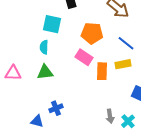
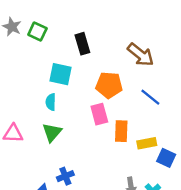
pink rectangle: (84, 57) -> (99, 114), turned 42
yellow rectangle: (123, 64) -> (147, 143), moved
green triangle: (45, 72) -> (52, 132), turned -42

